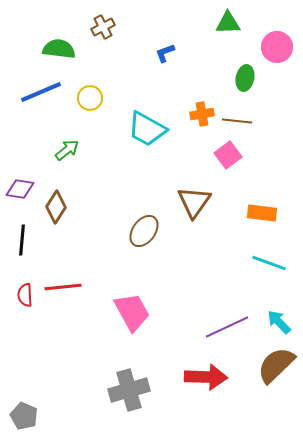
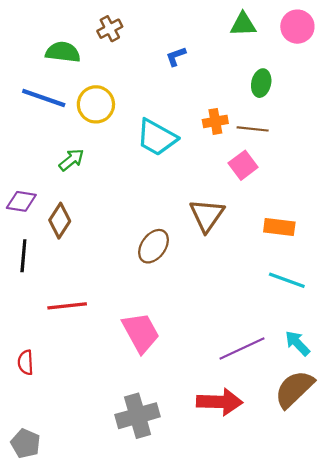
pink circle: (277, 47) -> (297, 27), moved
blue line: (41, 92) -> (44, 98), turned 42
yellow circle: (90, 98) -> (96, 104), size x1.4
red semicircle: (25, 295) -> (26, 362), moved

